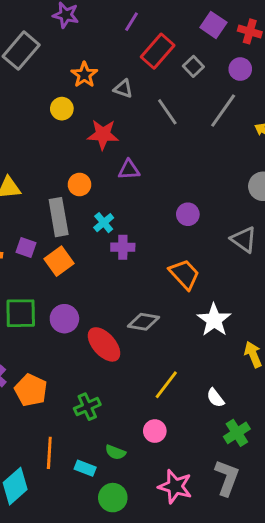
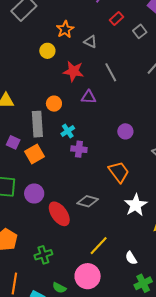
red rectangle: (158, 51) -> (117, 19), size x0.6
gray line: (167, 112) -> (111, 72), moved
pink circle: (155, 431) -> (88, 276), size x1.6

